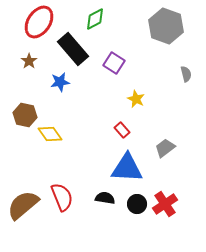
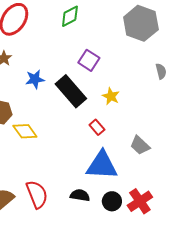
black rectangle: (73, 49) -> (71, 91), moved
gray trapezoid: (165, 148) -> (140, 145), turned -100

